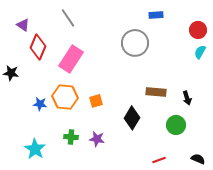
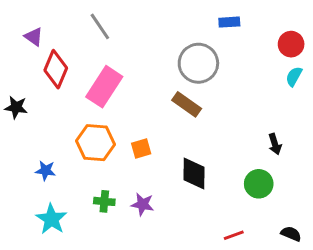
brown rectangle: (156, 92) -> (187, 104), moved, turned 30
blue star: (40, 104) -> (45, 171), moved
black diamond: (132, 118) -> (194, 173), turned -30

